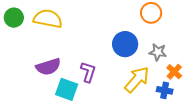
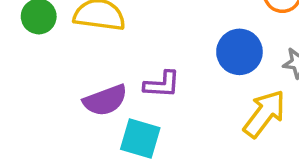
purple L-shape: (88, 72) -> (162, 84), moved, turned 80

